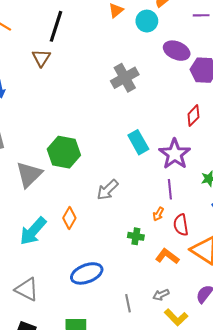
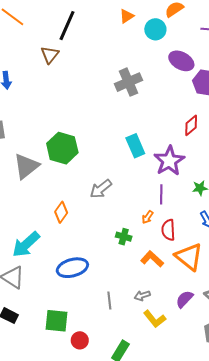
cyan arrow: (33, 231) -> (26, 244), moved

